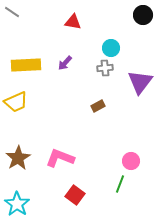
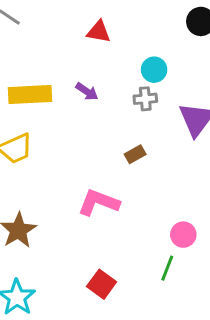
purple arrow: (65, 63) -> (87, 92), turned -98
pink L-shape: (60, 158) -> (99, 202), moved

